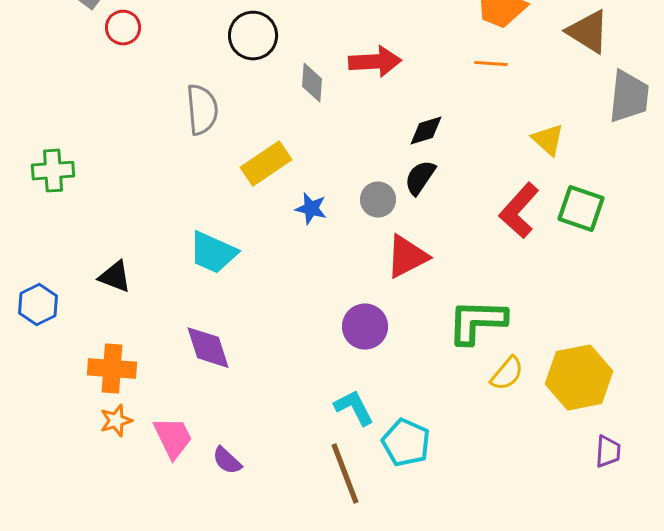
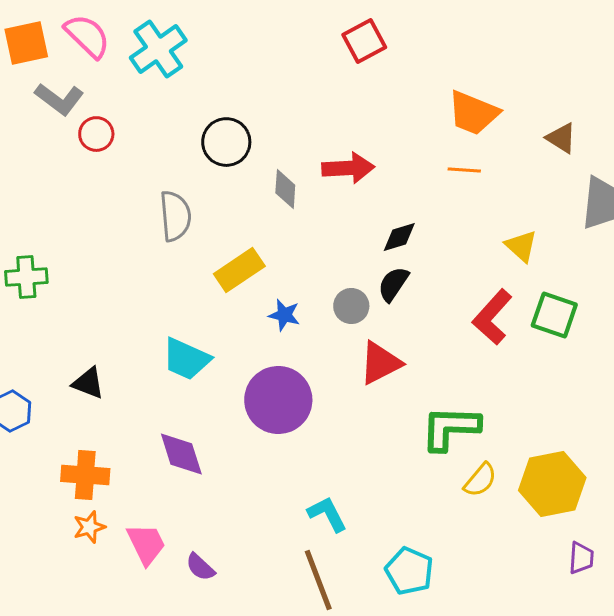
brown triangle: (588, 32) -> (561, 138), size x0.7
purple circle: (365, 327) -> (278, 400), moved, size x1.5
cyan pentagon: (406, 443) -> (409, 571), moved

